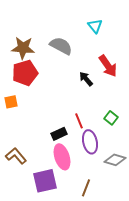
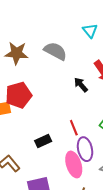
red pentagon: (25, 73) -> (19, 95), moved
black rectangle: (59, 134) -> (43, 141), moved
pink ellipse: (62, 157) -> (74, 164), moved

